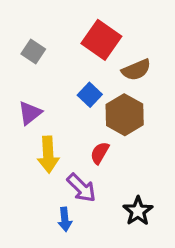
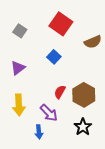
brown semicircle: (136, 70) -> (93, 42), moved
brown hexagon: (125, 115) -> (84, 95), moved
yellow arrow: (48, 155) -> (19, 105), moved

